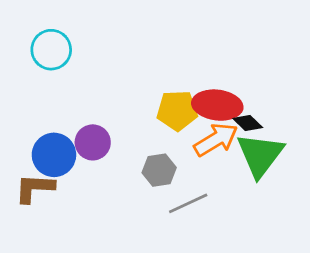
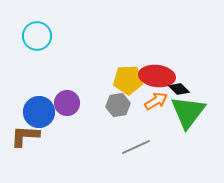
orange arrow: (216, 140) -> (156, 101), size x0.7
gray hexagon: (159, 170) -> (118, 105), moved

